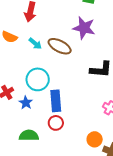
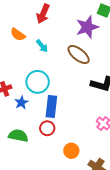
purple star: (84, 28) -> (87, 27), moved, turned 30
brown ellipse: (60, 46) -> (79, 55), moved
orange circle: (95, 139) -> (71, 151), moved

